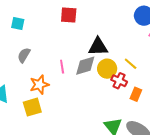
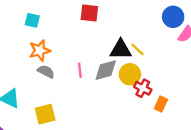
gray semicircle: (24, 55) -> (46, 72), moved, turned 84
yellow line: (131, 64) -> (138, 49), moved
orange star: (39, 85) -> (40, 51), moved

